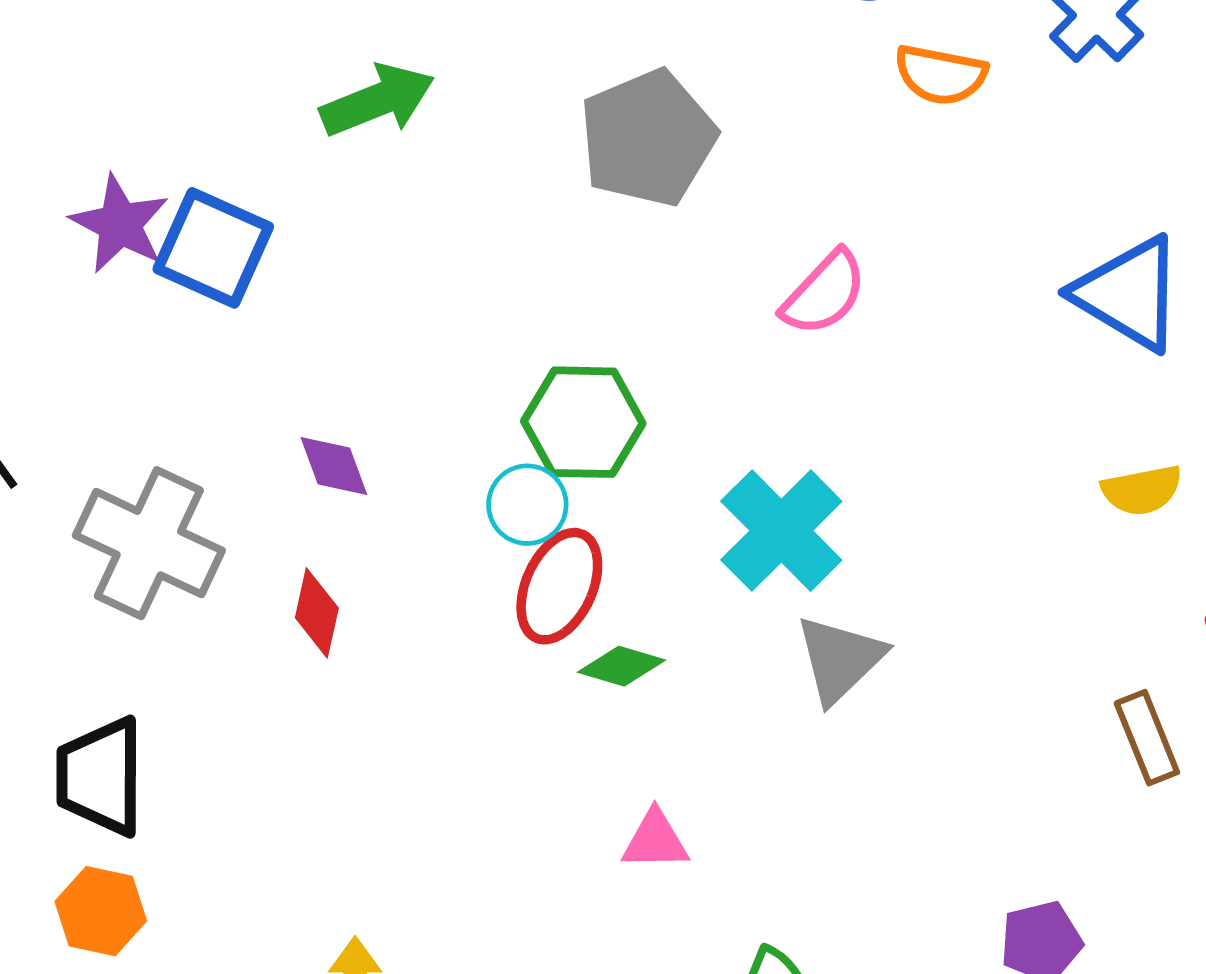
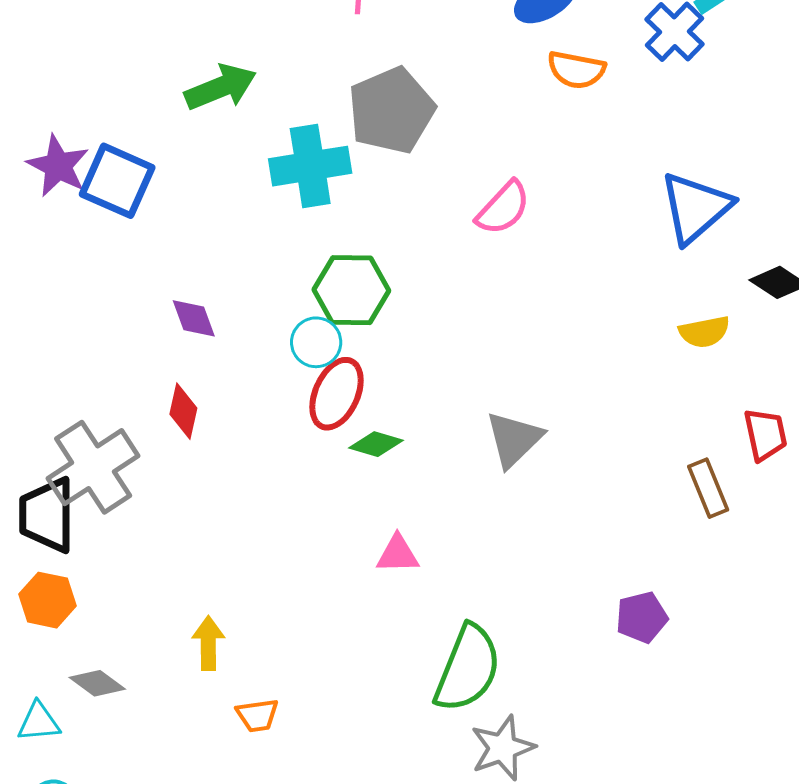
blue triangle: (1129, 294) -> (696, 208), turned 48
cyan cross: (781, 531) -> (310, 166), moved, turned 36
gray cross: (149, 543) -> (93, 467), moved, turned 32

